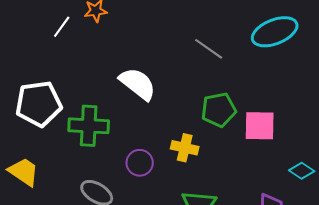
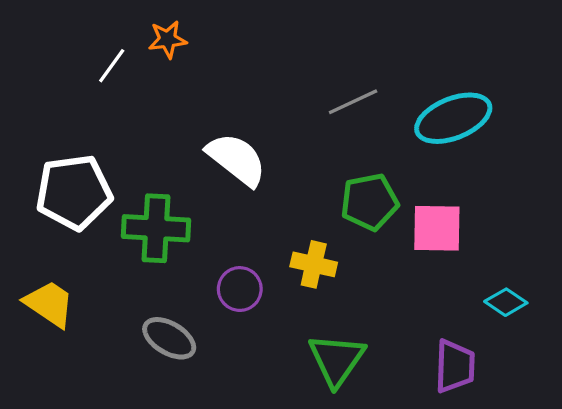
cyan ellipse: (275, 32) -> (453, 118), moved
gray line: (209, 49) -> (353, 102), turned -60

